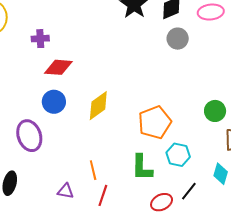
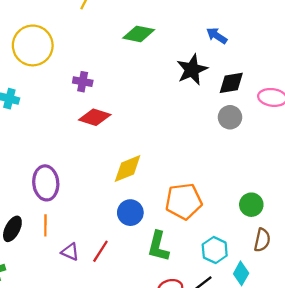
blue circle: (54, 102) -> (130, 213), moved
cyan hexagon: (178, 155) -> (215, 250), moved
orange line: (93, 170) -> (45, 225), moved
red line: (103, 195) -> (100, 251), moved

